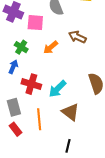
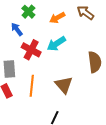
blue arrow: (13, 67) -> (17, 29), turned -72
cyan arrow: (57, 89) -> (56, 44), moved

